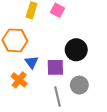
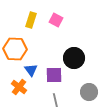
gray circle: (79, 85) -> (89, 92), moved

